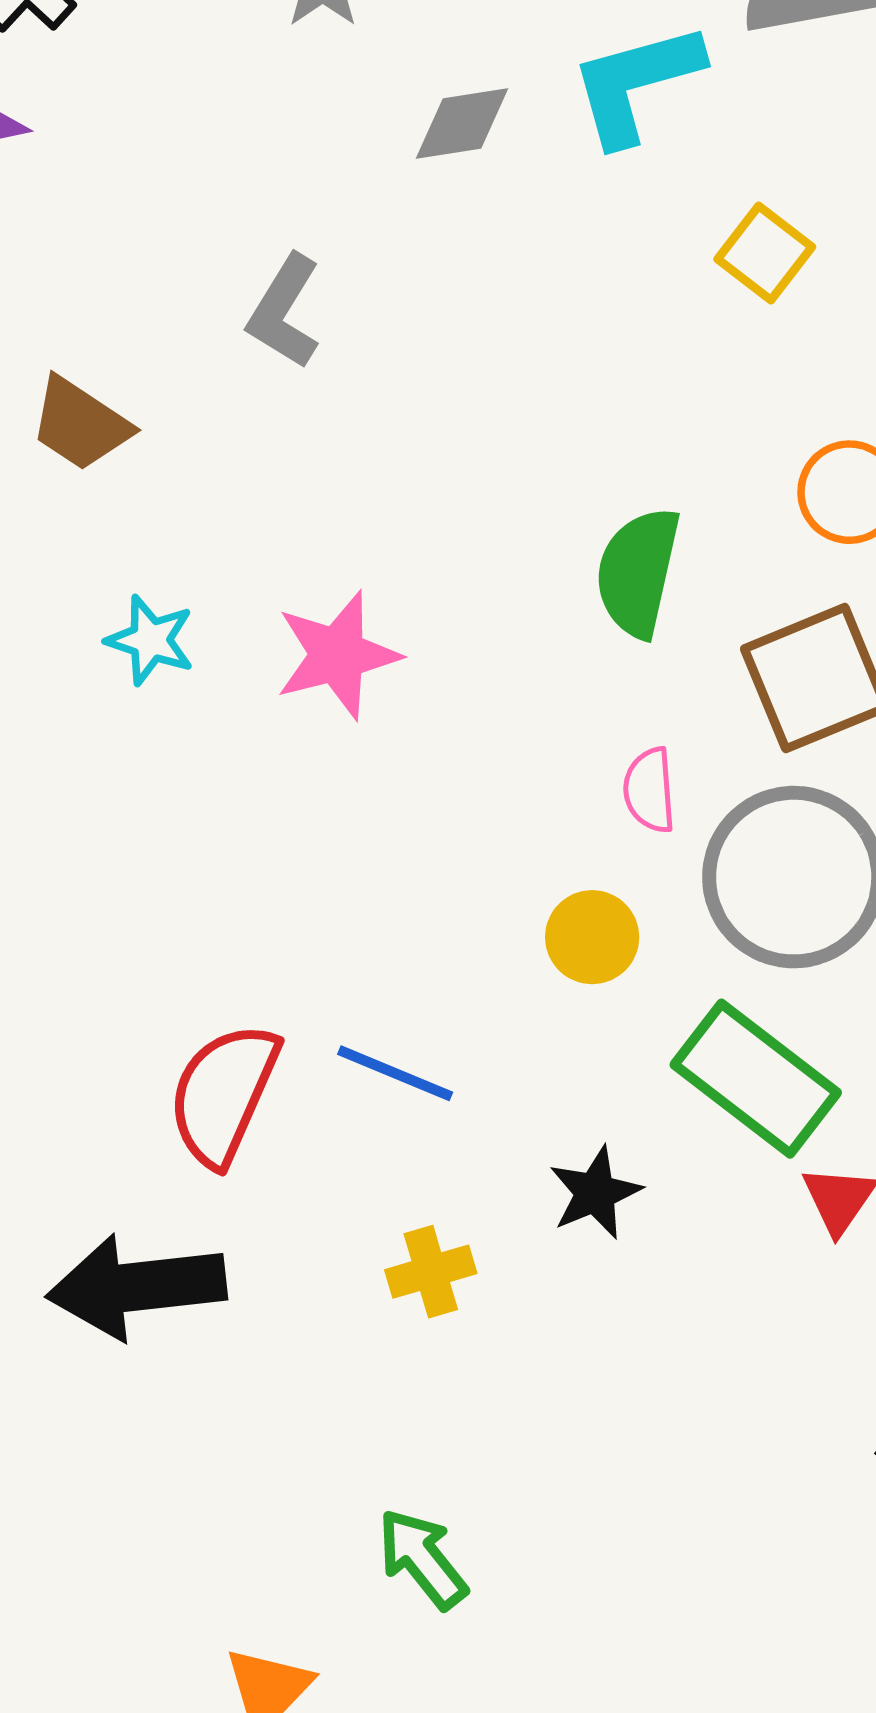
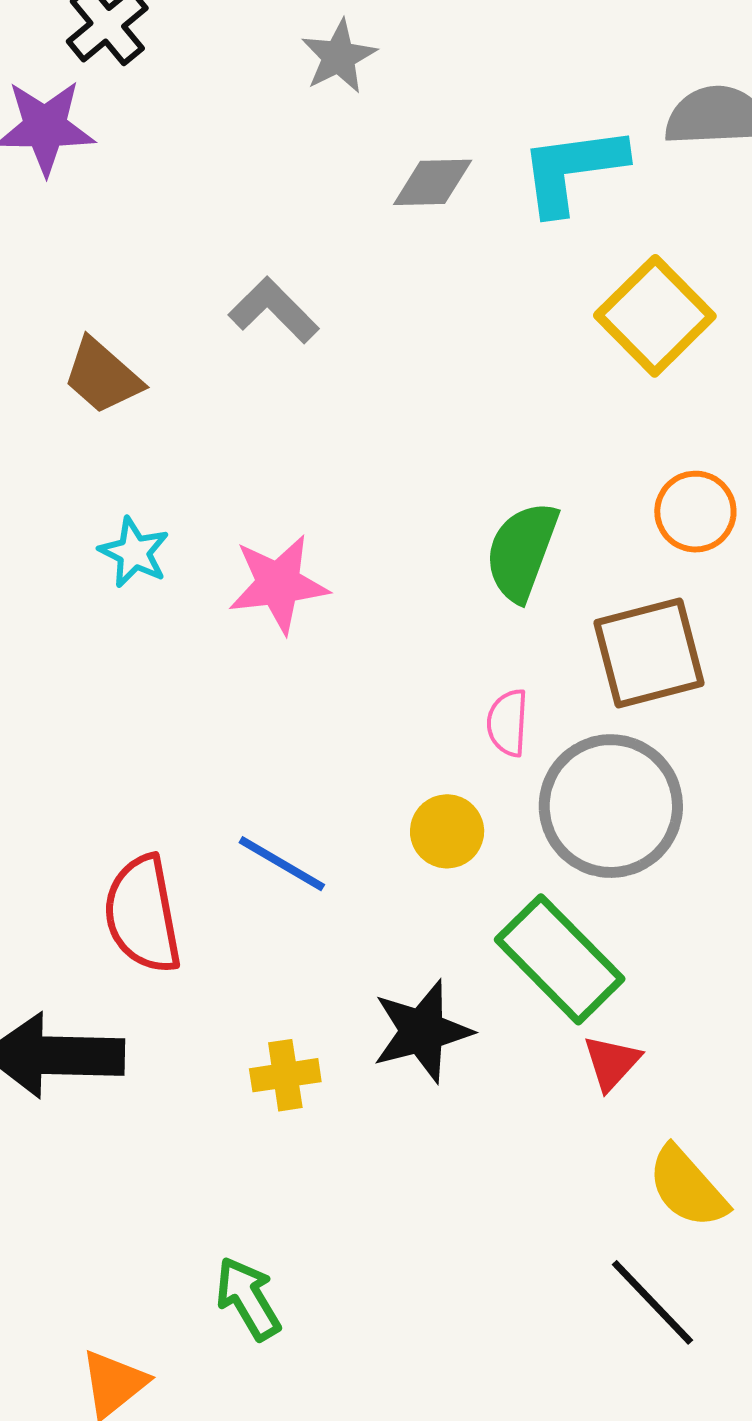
yellow square: (765, 253) -> (655, 316), size x1.5
gray L-shape: (284, 312) -> (274, 310), turned 96
blue line: (395, 1073) -> (282, 864), moved
red semicircle: (224, 1094) -> (143, 914), turned -42
black star: (595, 1193) -> (422, 1031), size x1.4

